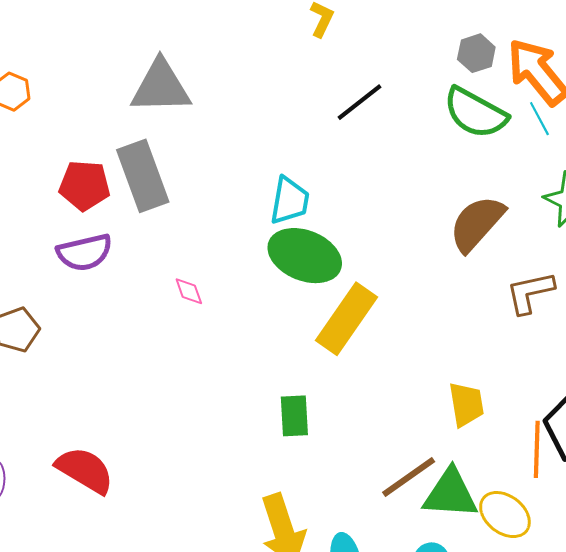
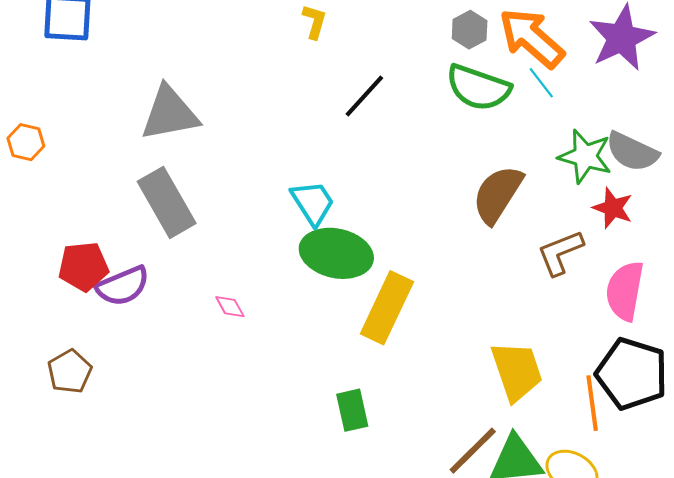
red pentagon: (85, 185) -> (83, 266), moved
cyan trapezoid: (290, 201) -> (313, 203), turned -33
yellow trapezoid: (466, 404) -> (517, 371), size x1.4

